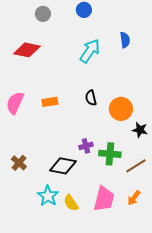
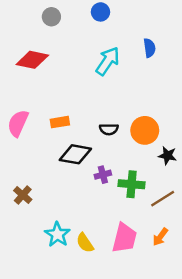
black semicircle: (91, 98) -> (109, 129), moved, turned -77
black diamond: (63, 166) -> (75, 154), moved

